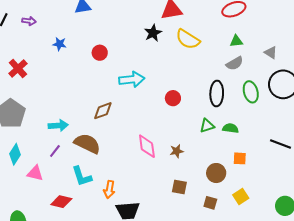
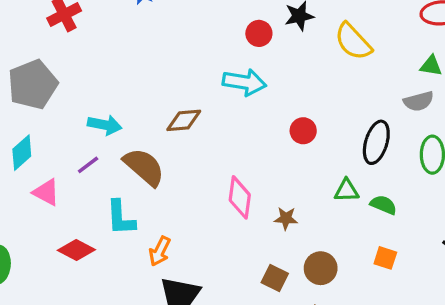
red circle: (100, 53) -> (259, 33), moved
brown circle: (216, 173) -> (321, 268), moved

